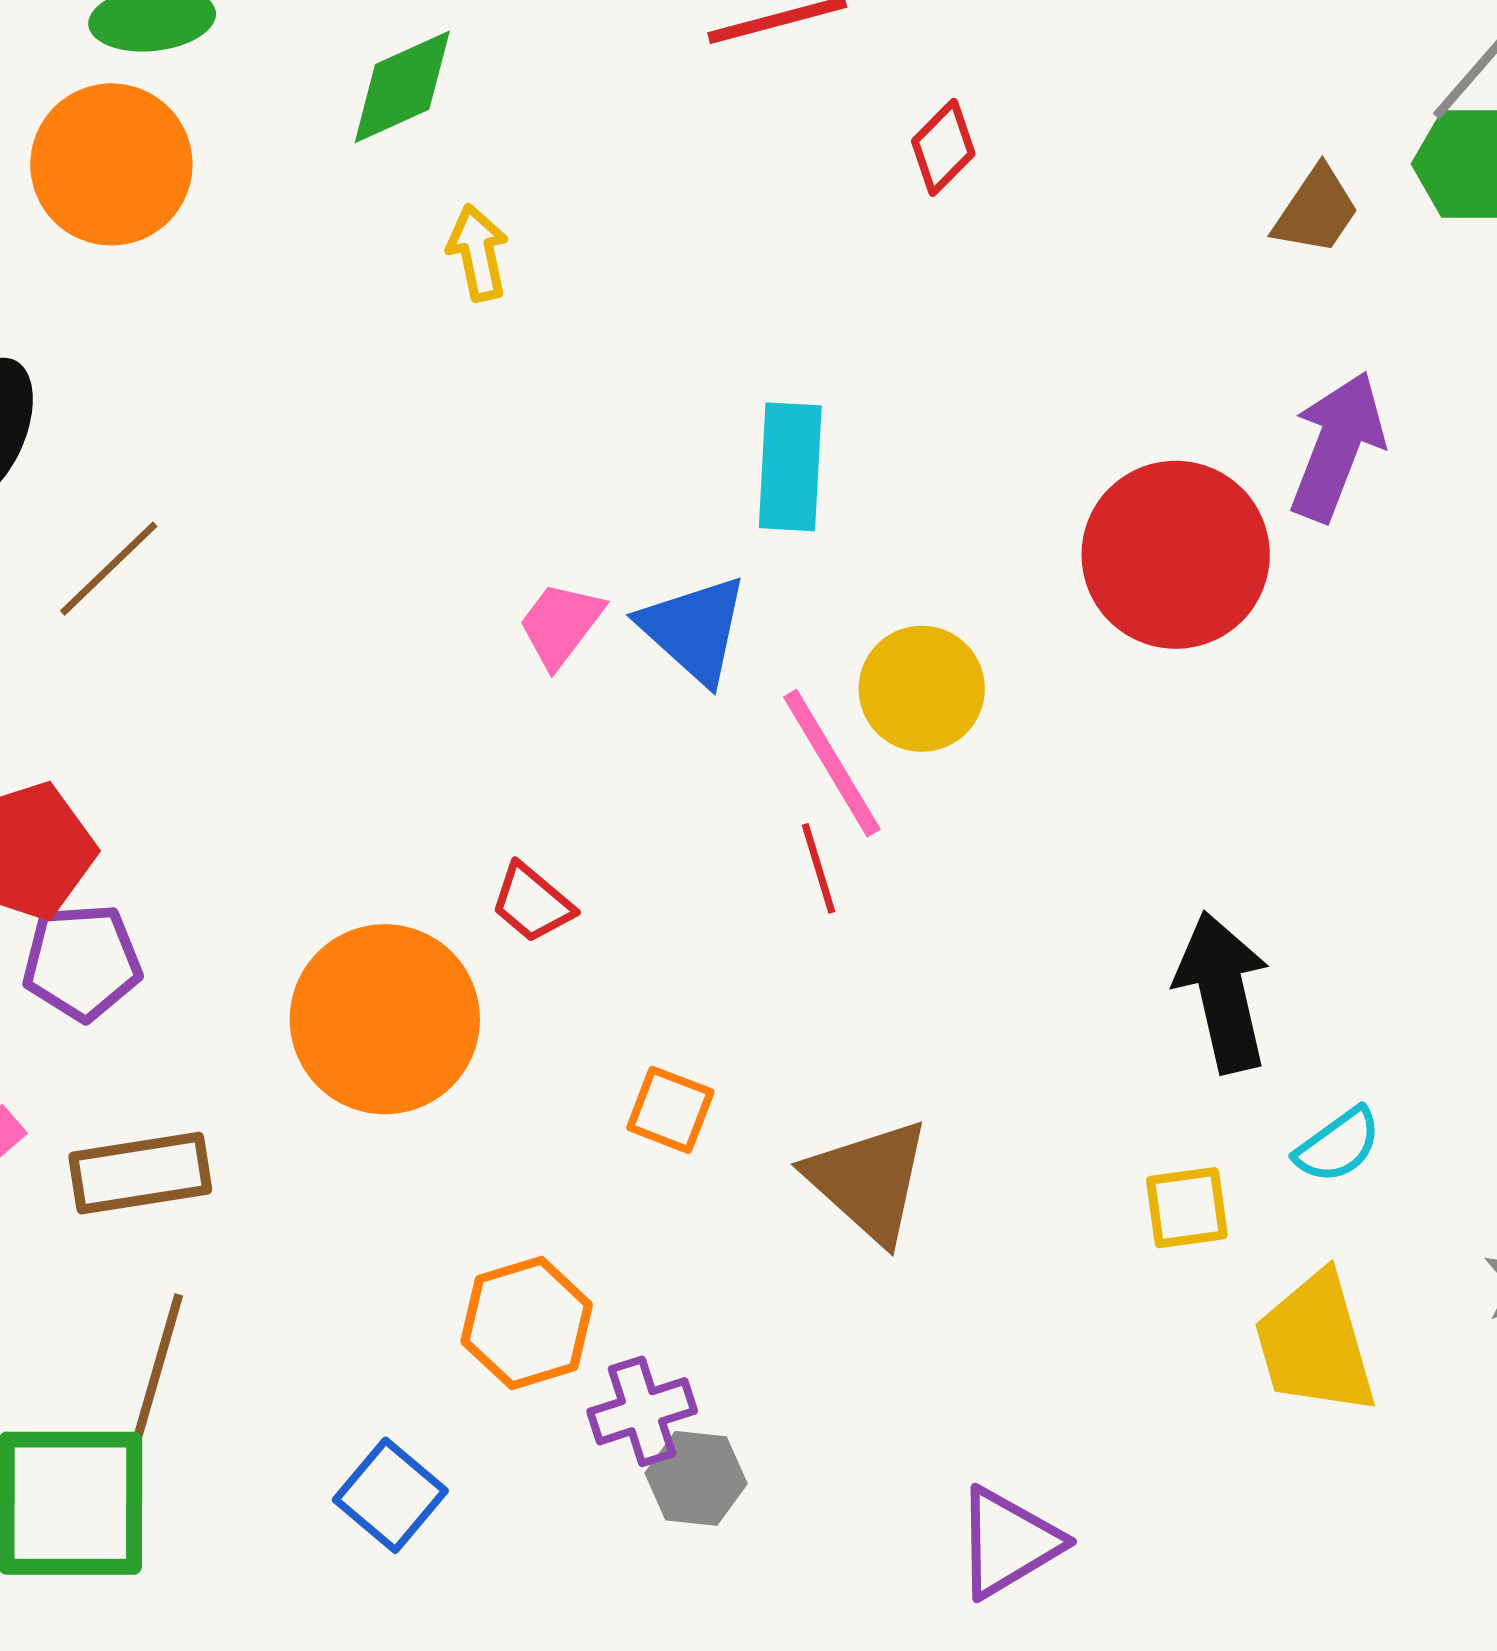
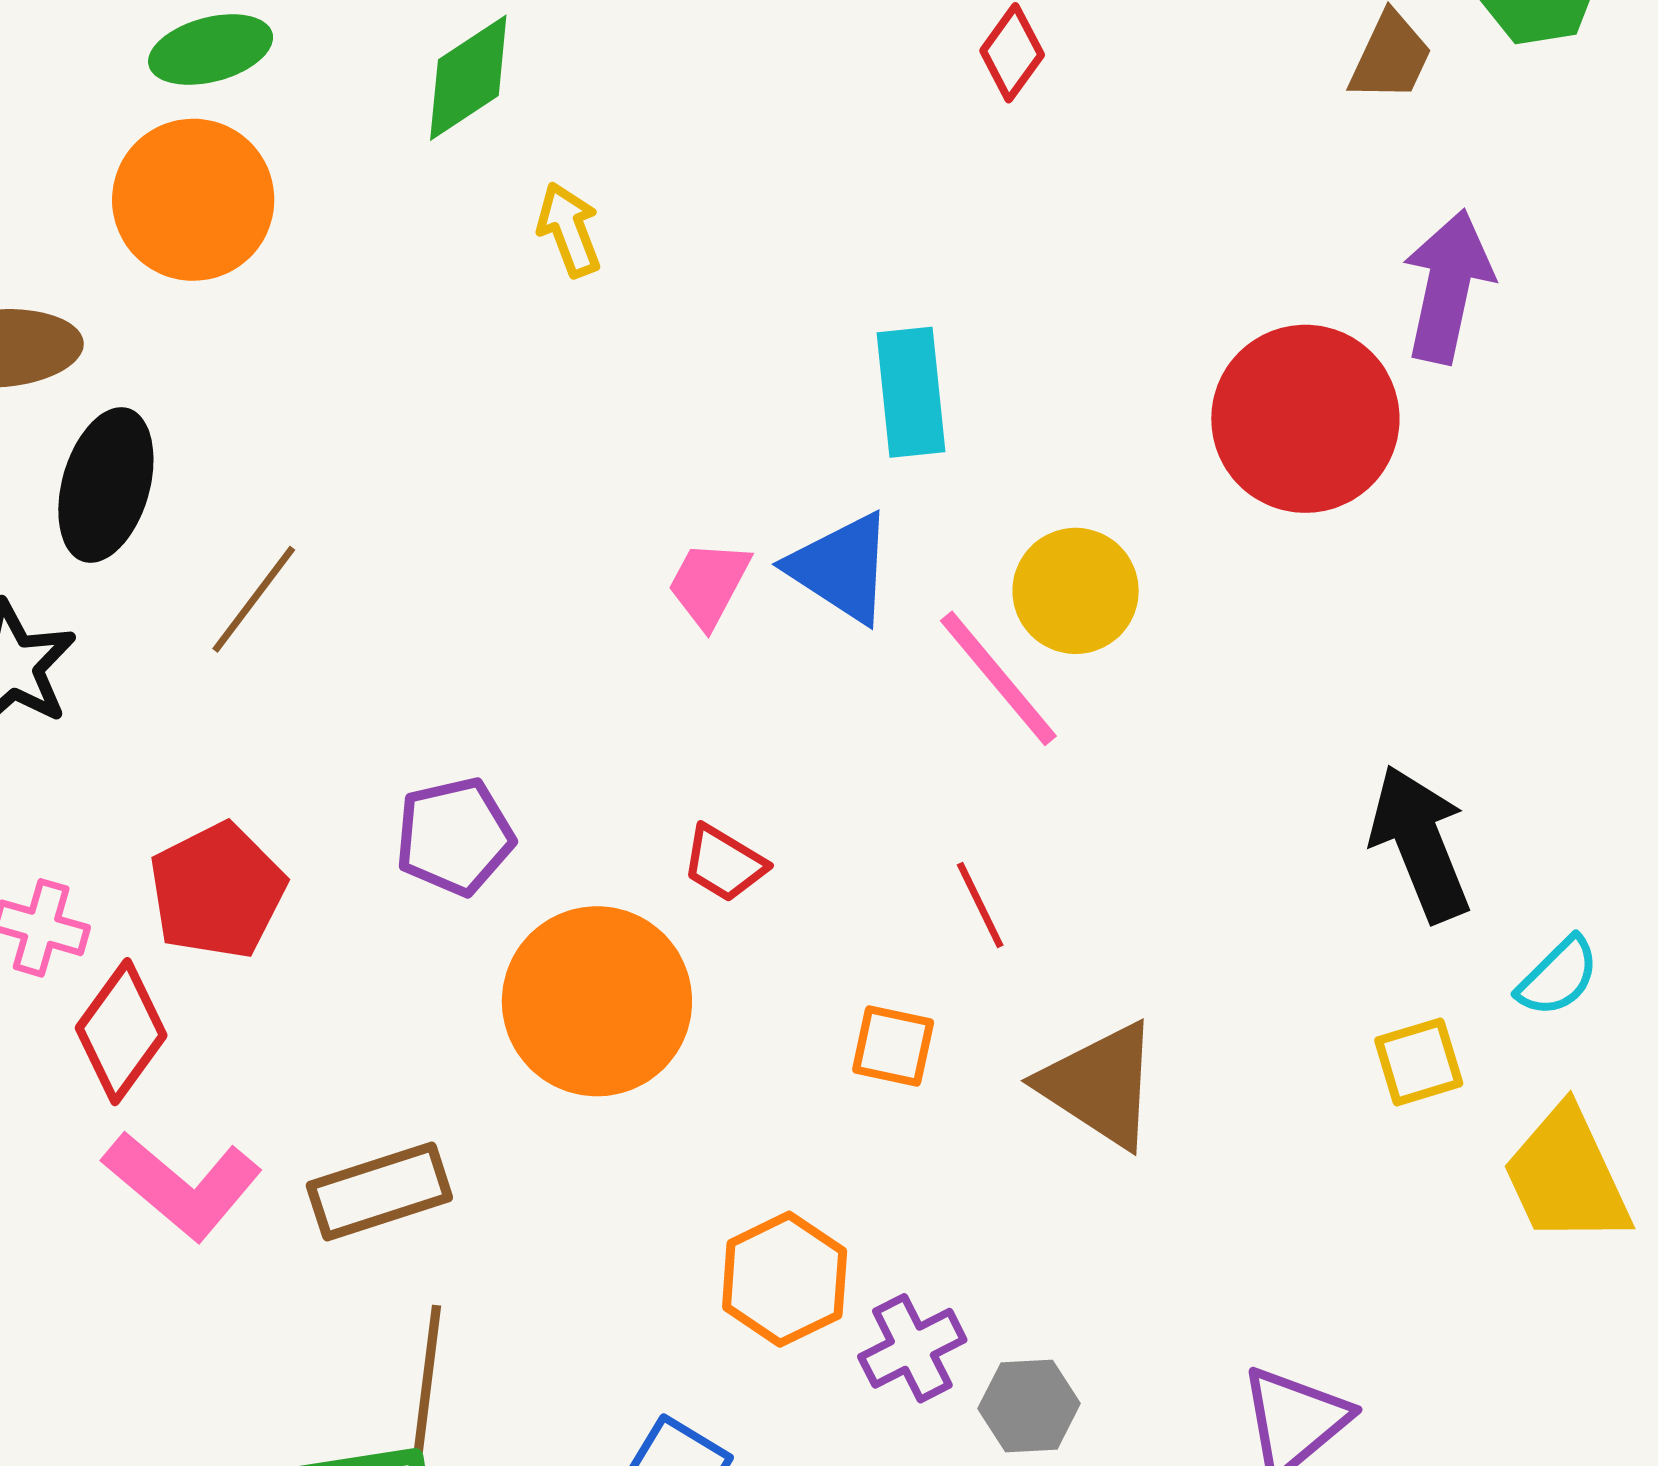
red line: (819, 868) -> (980, 905), moved
purple pentagon: (82, 962) -> (455, 836), moved
gray hexagon: (696, 1478) -> (1029, 1406), moved

